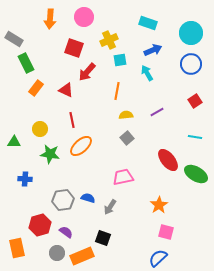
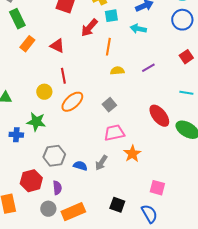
red arrow: (87, 72) -> (89, 28), moved
cyan arrow: (147, 73) -> (138, 29), turned -49
yellow circle: (40, 129) -> (44, 92), moved
gray square: (127, 138) -> (109, 105), moved
green star: (50, 154) -> (36, 122), moved
blue semicircle: (88, 198) -> (80, 166), moved
orange star: (159, 205) -> (132, 154), moved
purple semicircle: (66, 232) -> (57, 188), turned 48
black square: (103, 238) -> (117, 205), moved
blue semicircle: (158, 258) -> (149, 214), turned 102

